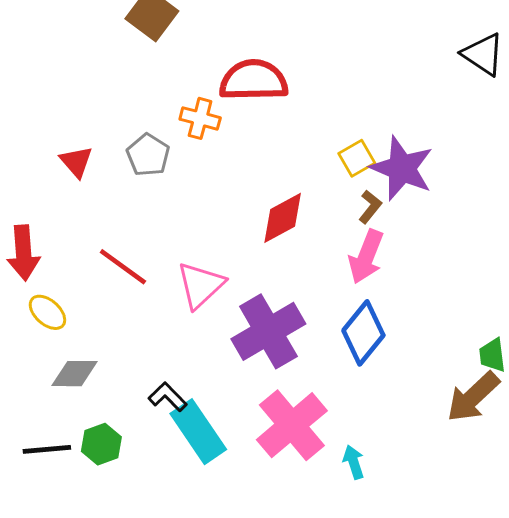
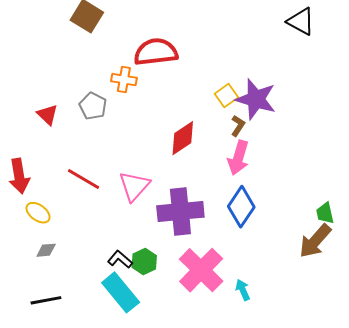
purple cross: (268, 331) -> (180, 211), turned 30
gray diamond: (75, 374) -> (46, 250), moved, size x0.7
cyan rectangle: (198, 432) -> (121, 292), moved
green hexagon: (101, 444) -> (144, 261), moved

